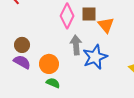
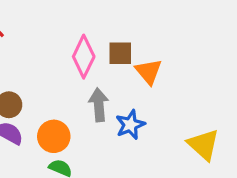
blue star: (95, 57) -> (130, 125), size x0.7

